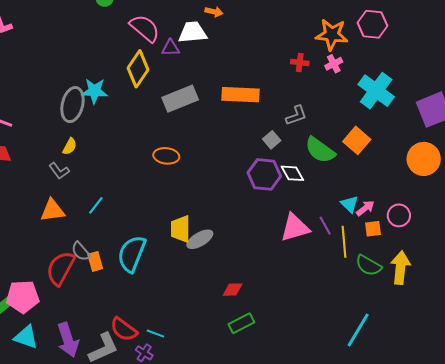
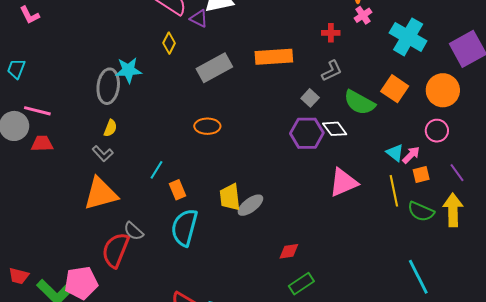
purple triangle: (170, 48) -> (199, 19), turned 36
red cross: (300, 63) -> (331, 33), moved
yellow diamond: (138, 69) -> (169, 43), size x0.6
orange circle: (424, 159) -> (443, 90), moved
cyan line: (96, 205) -> (157, 170), moved
orange triangle: (52, 210) -> (101, 194), size x1.4
pink circle: (399, 215) -> (437, 131), moved
purple line: (325, 226) -> (457, 173), moved
orange rectangle: (95, 261) -> (178, 190), moved
cyan line: (358, 330) -> (418, 277), turned -51

